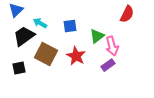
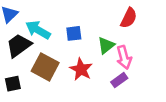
red semicircle: (127, 14) -> (129, 18), moved
cyan arrow: (40, 23) -> (38, 30), size x1.5

